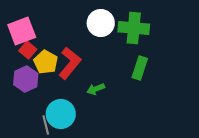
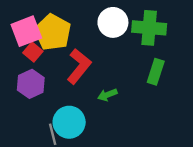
yellow pentagon: (46, 62) -> (53, 32), moved, size x1.4

